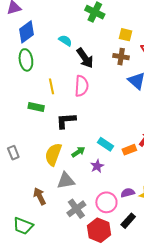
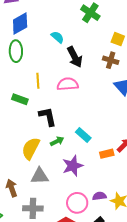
pink semicircle: (82, 86) -> (68, 84), turned -105
black L-shape: (66, 121) -> (48, 117), turned 75
cyan rectangle: (105, 144) -> (83, 135), moved
green arrow: (78, 152) -> (57, 141), moved
purple star: (97, 166) -> (73, 166), size x1.5
gray cross: (76, 209) -> (33, 208), moved, turned 30

